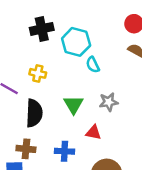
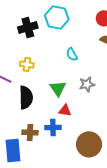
cyan hexagon: (76, 42) -> (57, 17), moved
red triangle: (93, 132) -> (65, 110), moved
brown cross: (26, 149) -> (30, 132), moved

